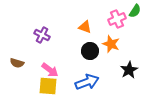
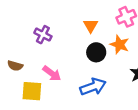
orange triangle: (85, 27) -> (91, 26), turned 40
yellow square: (48, 86) -> (32, 91), moved

